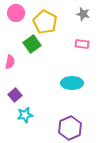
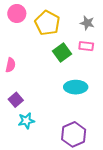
gray star: (83, 14) -> (87, 23), moved
green square: (32, 44) -> (62, 52), moved

